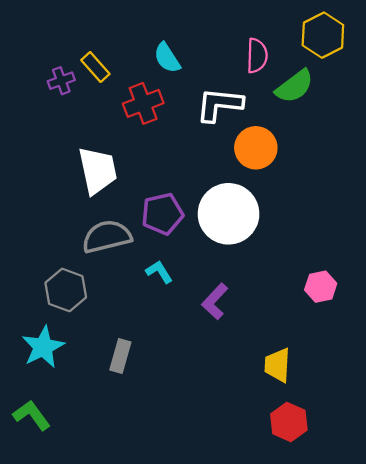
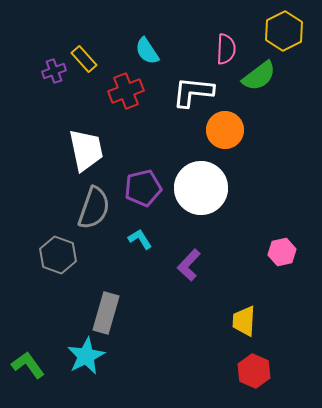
gray semicircle: (107, 237) -> (94, 208), turned 123
cyan star: (43, 347) -> (86, 356), moved
gray rectangle: (120, 356) -> (106, 313), size x1.4

